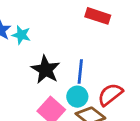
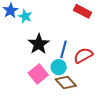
red semicircle: (110, 95) -> (83, 55), moved

